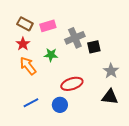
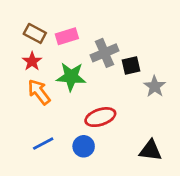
green star: (51, 55) -> (71, 77), size x1.5
gray star: (111, 71) -> (155, 86), moved
black triangle: (110, 97) -> (150, 150), moved

